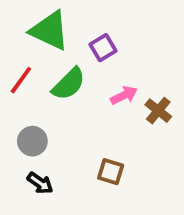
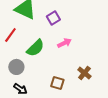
green semicircle: (69, 84) -> (35, 48), moved
brown cross: (158, 111) -> (84, 73), moved

